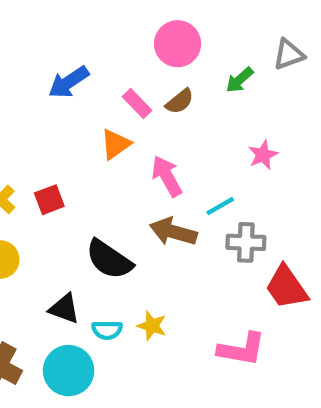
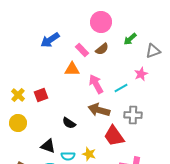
gray triangle: (289, 54) -> (153, 51), moved
orange triangle: (116, 144) -> (72, 69), turned 35
cyan line: (220, 206) -> (121, 88), moved
black semicircle: (109, 259) -> (69, 123), size x0.6
red trapezoid: (286, 287) -> (114, 136), moved

